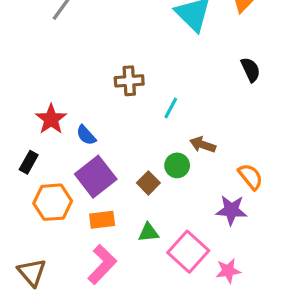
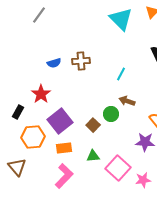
cyan line: (171, 108) -> (121, 74), moved
red star: (51, 119) -> (41, 94), moved
blue semicircle: (86, 135) -> (54, 63), moved, turned -64
brown triangle: (32, 272) -> (17, 167), moved

